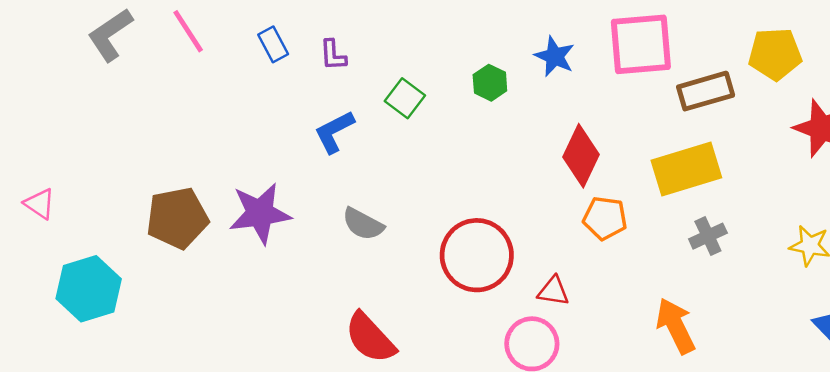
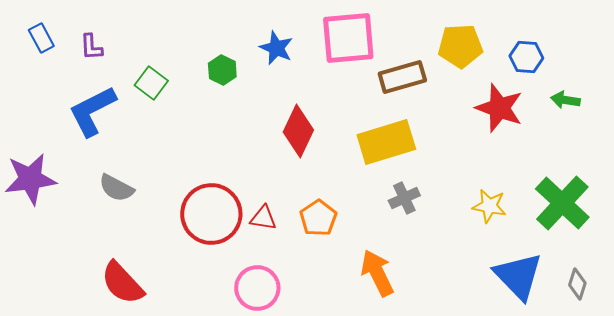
blue L-shape: (334, 132) -> (92, 111), size x1.4
orange pentagon: (605, 218) -> (318, 218), moved, turned 30
red triangle: (553, 291) -> (263, 218), moved

